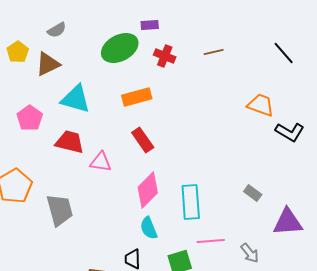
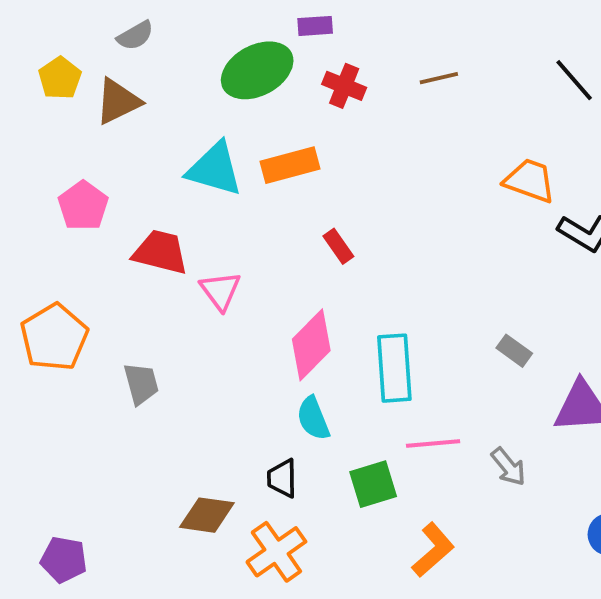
cyan triangle: (76, 99) -> (215, 169), moved
red rectangle: (143, 140) -> (338, 246), moved, size x0.7
pink triangle: (101, 162) -> (220, 291), turned 45
gray trapezoid: (60, 210) -> (141, 384), size x0.7

